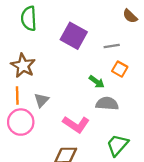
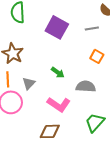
gray line: (112, 46) -> (92, 28), moved
green arrow: (97, 82) -> (58, 72), moved

